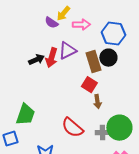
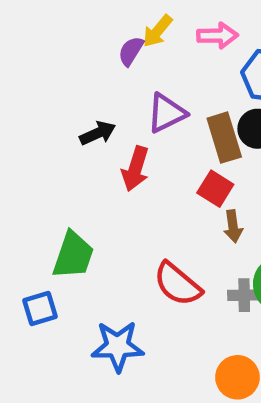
purple semicircle: (51, 23) -> (131, 51), turned 88
pink arrow: (81, 25) -> (218, 36), moved
red arrow: (51, 58) -> (135, 169), moved

